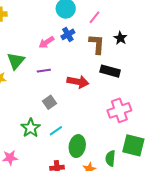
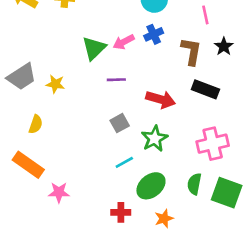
pink line: (95, 17) -> (205, 15), moved, turned -56
green triangle: (16, 61) -> (94, 48), moved
green star: (31, 128) -> (155, 139), moved
green ellipse: (77, 146) -> (151, 186), turned 35
green semicircle: (110, 158) -> (194, 184), moved

